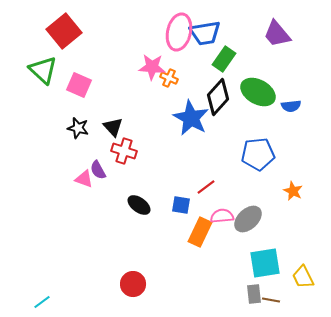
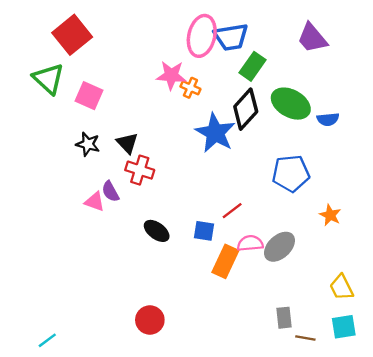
cyan square: (265, 263) -> (344, 327), moved, size x0.7
yellow trapezoid: (303, 277) -> (342, 287), moved
gray rectangle: (254, 294) -> (284, 318), moved

